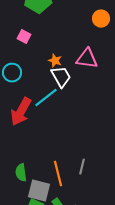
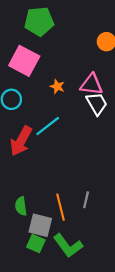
pink square: (24, 37) -> (24, 61), size x2.0
white trapezoid: (61, 77) -> (97, 104), moved

